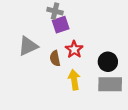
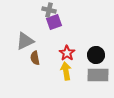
red star: (74, 49) -> (67, 53), moved
brown semicircle: (55, 58) -> (35, 58), moved

